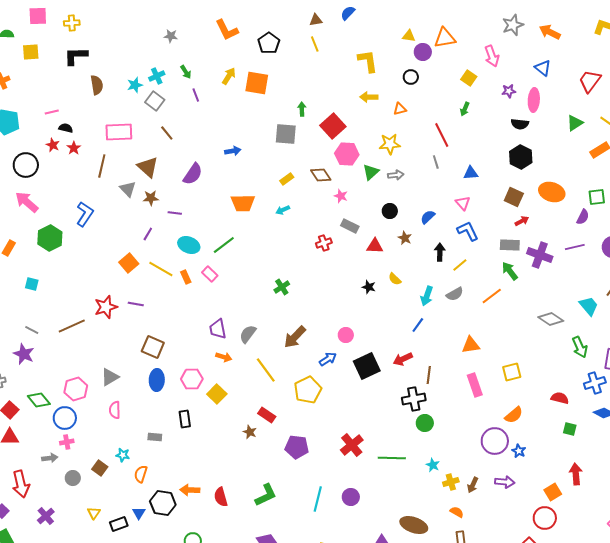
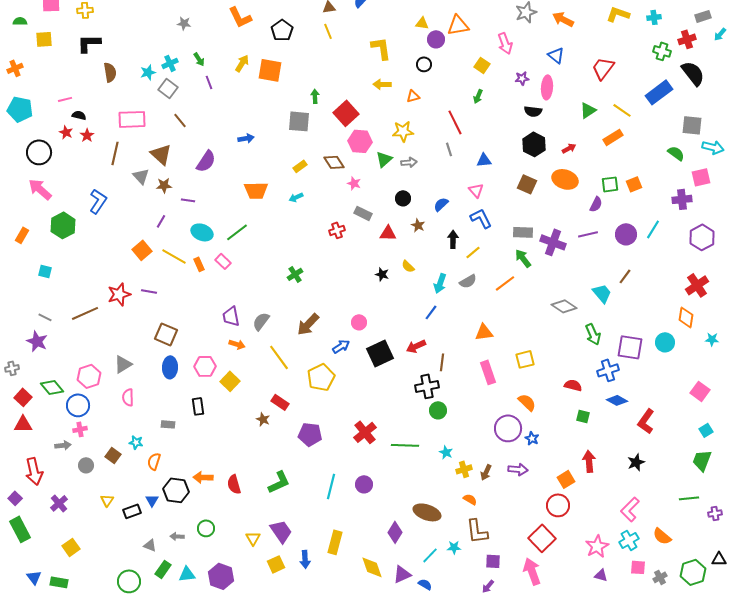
red arrow: (522, 221) -> (569, 148), moved
orange semicircle: (514, 415) -> (527, 402), turned -96

